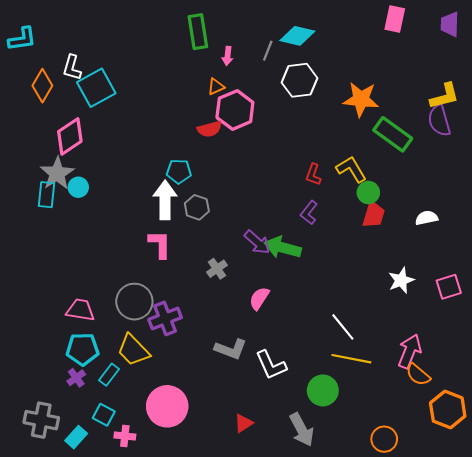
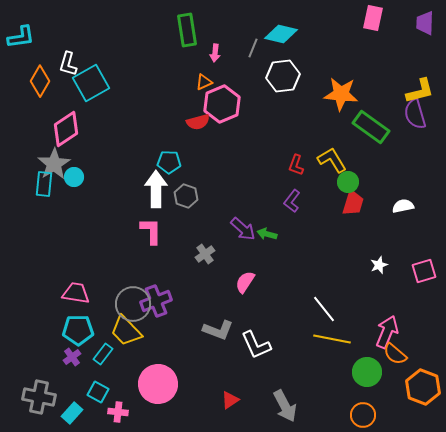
green arrow: (283, 248) -> (267, 234), size x0.6
white star: (401, 280) -> (379, 265), size x0.7
gray circle: (134, 302) -> (133, 304), moved
green circle: (323, 390) -> (367, 372), moved

